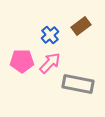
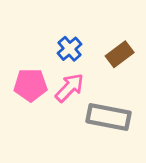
brown rectangle: (81, 26) -> (120, 54), moved

